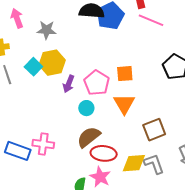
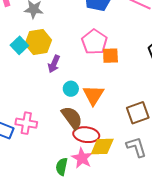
pink pentagon: (97, 83) -> (94, 42), moved
orange triangle: (124, 104) -> (93, 95), moved
brown semicircle: (89, 137) -> (72, 118), turned 90
yellow diamond: (134, 163) -> (102, 147), moved

